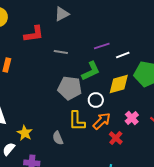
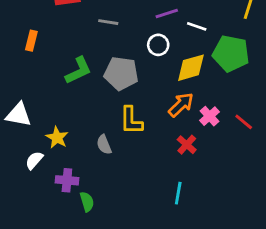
white line: (123, 55) -> (197, 26), turned 40
green L-shape: (91, 71) -> (78, 71), moved
white circle: (96, 100) -> (158, 45), moved
orange arrow: (102, 121) -> (181, 105), moved

